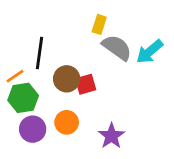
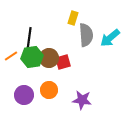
gray semicircle: (117, 48) -> (86, 35), turned 50
green hexagon: (23, 98) -> (32, 57), moved
purple star: (111, 136) -> (82, 100), turned -30

